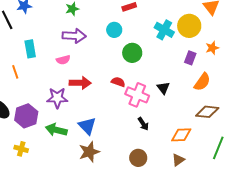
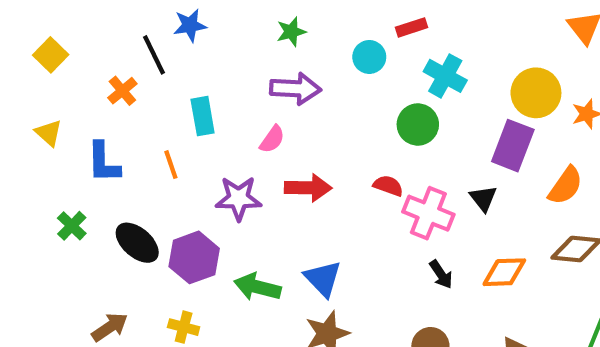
yellow circle: (189, 26) -> (536, 93), moved
cyan circle: (114, 30) -> (369, 57), moved
cyan cross: (164, 30) -> (445, 76), moved
purple rectangle: (190, 58) -> (513, 146), moved, size x1.6
pink semicircle: (63, 60) -> (272, 139), turned -40
purple star: (57, 98) -> (238, 198), moved
orange diamond: (181, 135) -> (504, 272), moved

